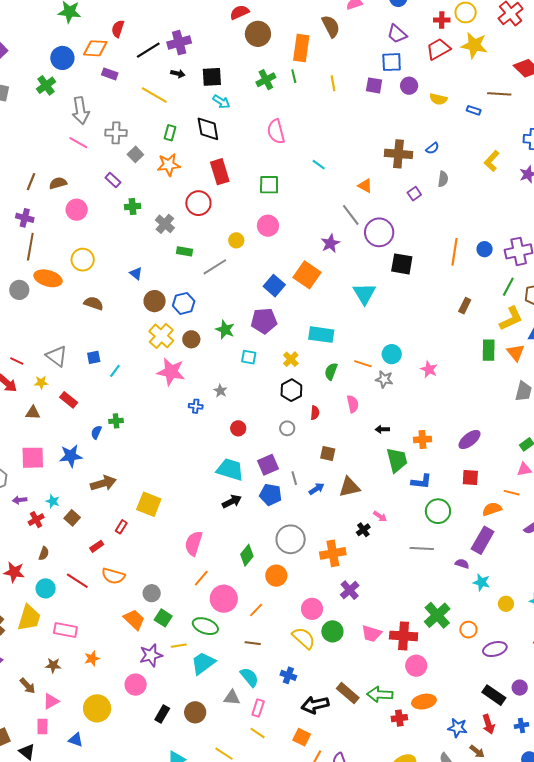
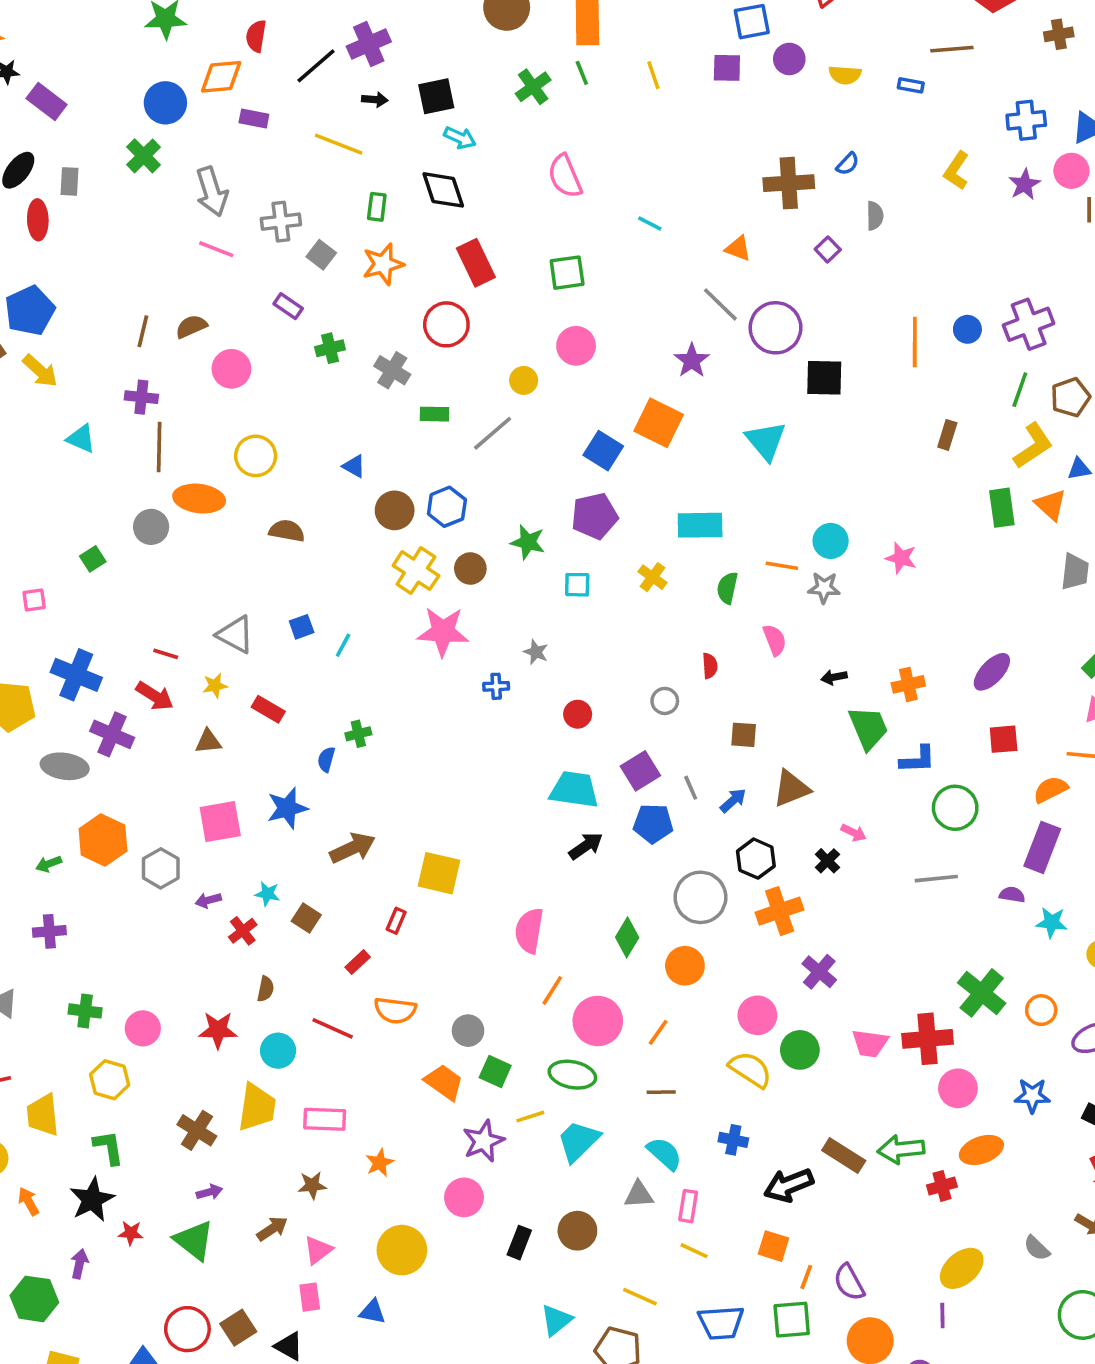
black hexagon: (291, 390) -> (756, 859), moved
brown arrow: (28, 686) -> (272, 1229), turned -72
blue star: (458, 728) -> (1032, 1096), moved

